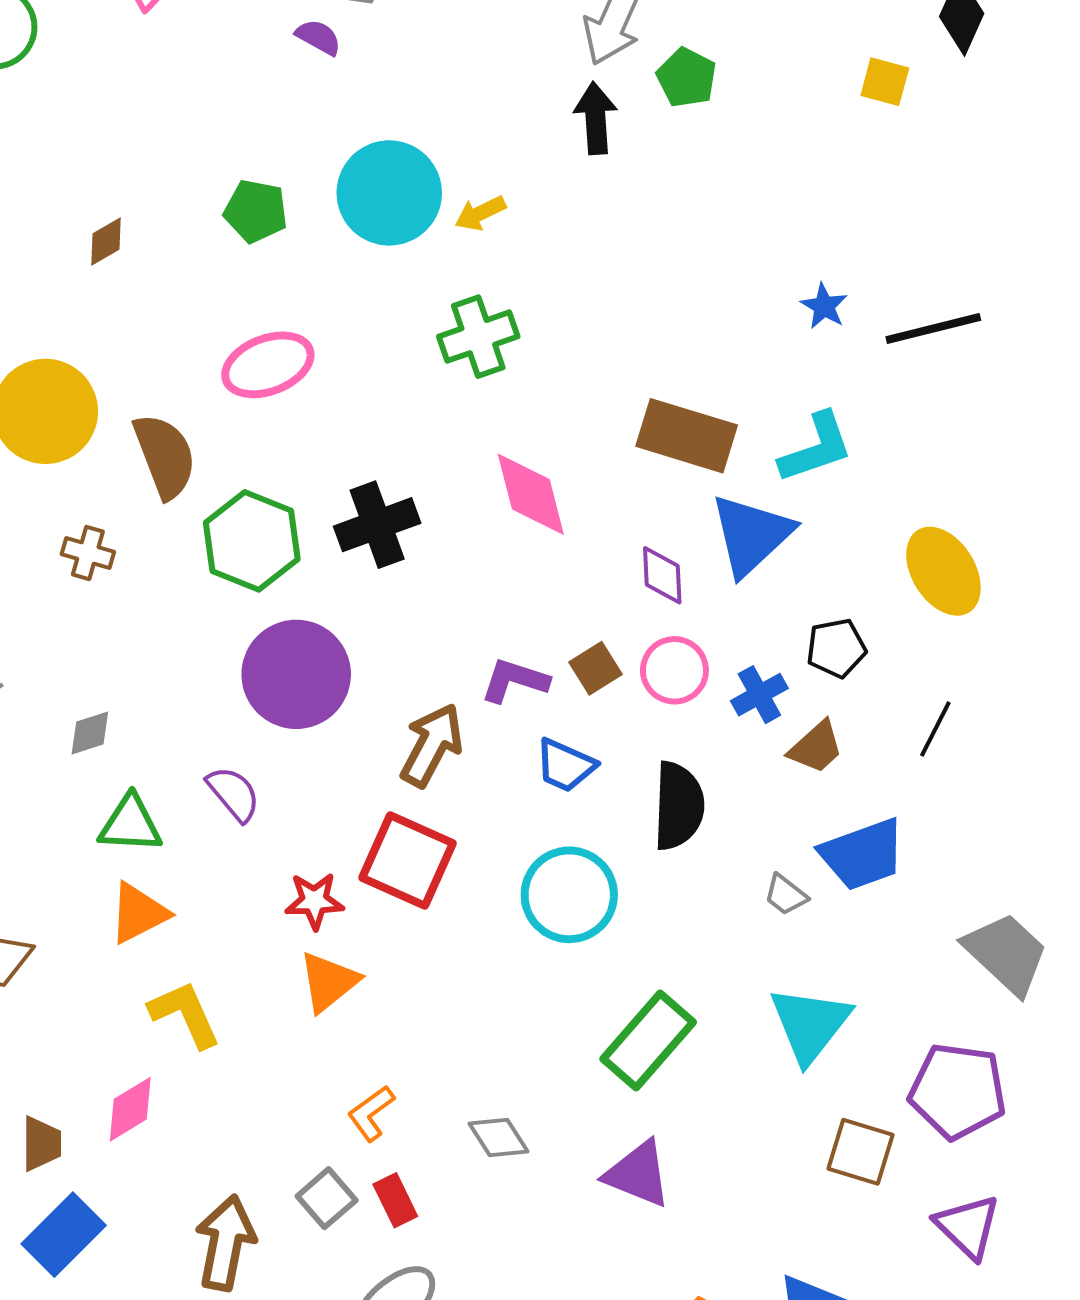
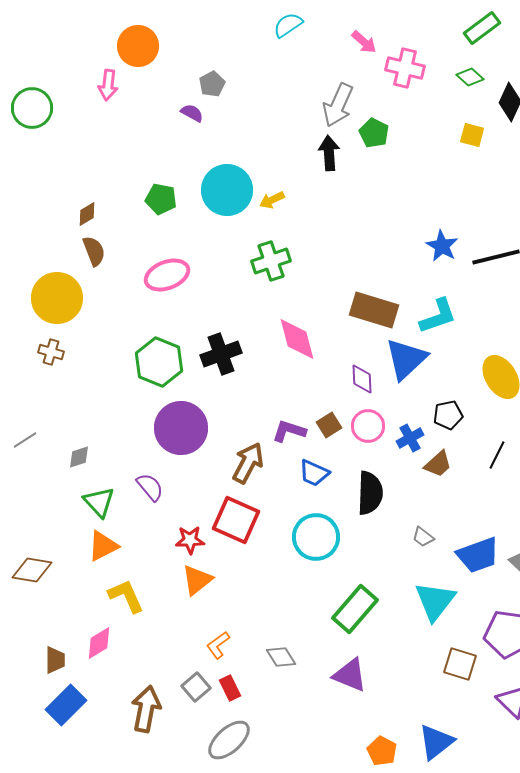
blue star: (824, 306) -> (442, 246), size x1.4
brown semicircle: (165, 456) -> (94, 251), moved, size x0.7
brown cross: (88, 553) -> (51, 352), moved
green triangle: (130, 824) -> (99, 502), turned 44
blue trapezoid: (863, 854) -> (478, 555), moved

